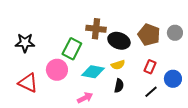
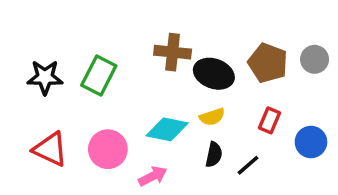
green rectangle: (72, 49) -> (99, 75), moved
pink circle: (57, 70) -> (108, 149), moved
black line: (151, 92) -> (248, 165), moved

